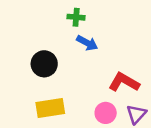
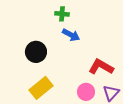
yellow rectangle: (50, 108) -> (41, 88), turned -30

